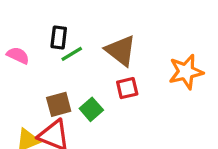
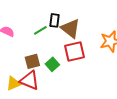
black rectangle: (59, 38) -> (54, 20), moved
red square: (127, 88) -> (74, 51), size x1.5

